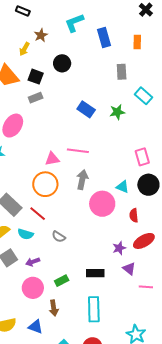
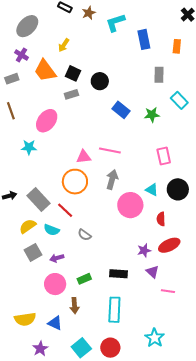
brown star: (41, 35) -> (89, 13), moved
black circle: (62, 63) -> (100, 81), moved
pink rectangle: (142, 157) -> (164, 156), moved

